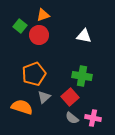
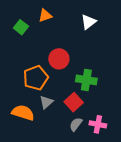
red circle: (39, 35) -> (59, 59), moved
white triangle: (84, 36) -> (88, 22), moved, turned -49
gray semicircle: (72, 118) -> (76, 124), turned 88

